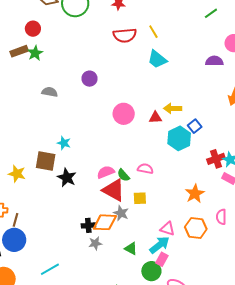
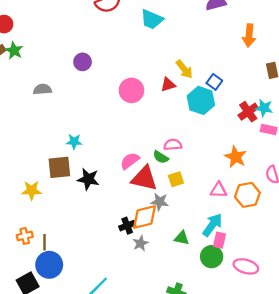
yellow arrow: (173, 108) -> (184, 69), turned -114
green semicircle: (123, 175) -> (161, 157), moved
pink triangle: (168, 229) -> (219, 190), moved

